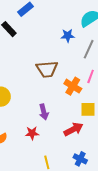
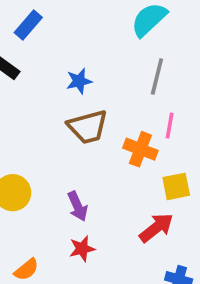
blue star: (68, 36) -> (79, 81), moved
purple arrow: (44, 112) -> (78, 206), moved

